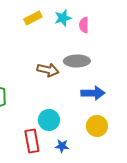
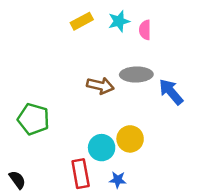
blue arrow: (93, 93) -> (171, 92), moved, turned -130
yellow circle: (97, 126) -> (130, 139), moved

